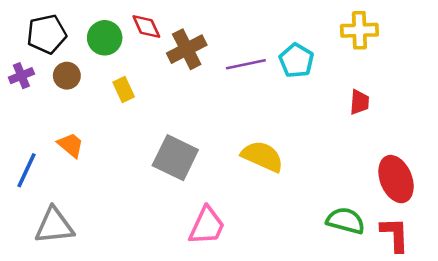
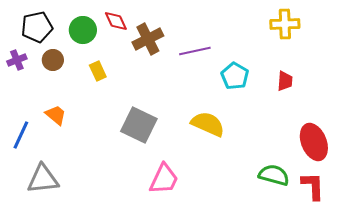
cyan pentagon: (296, 61) -> (235, 76), moved

